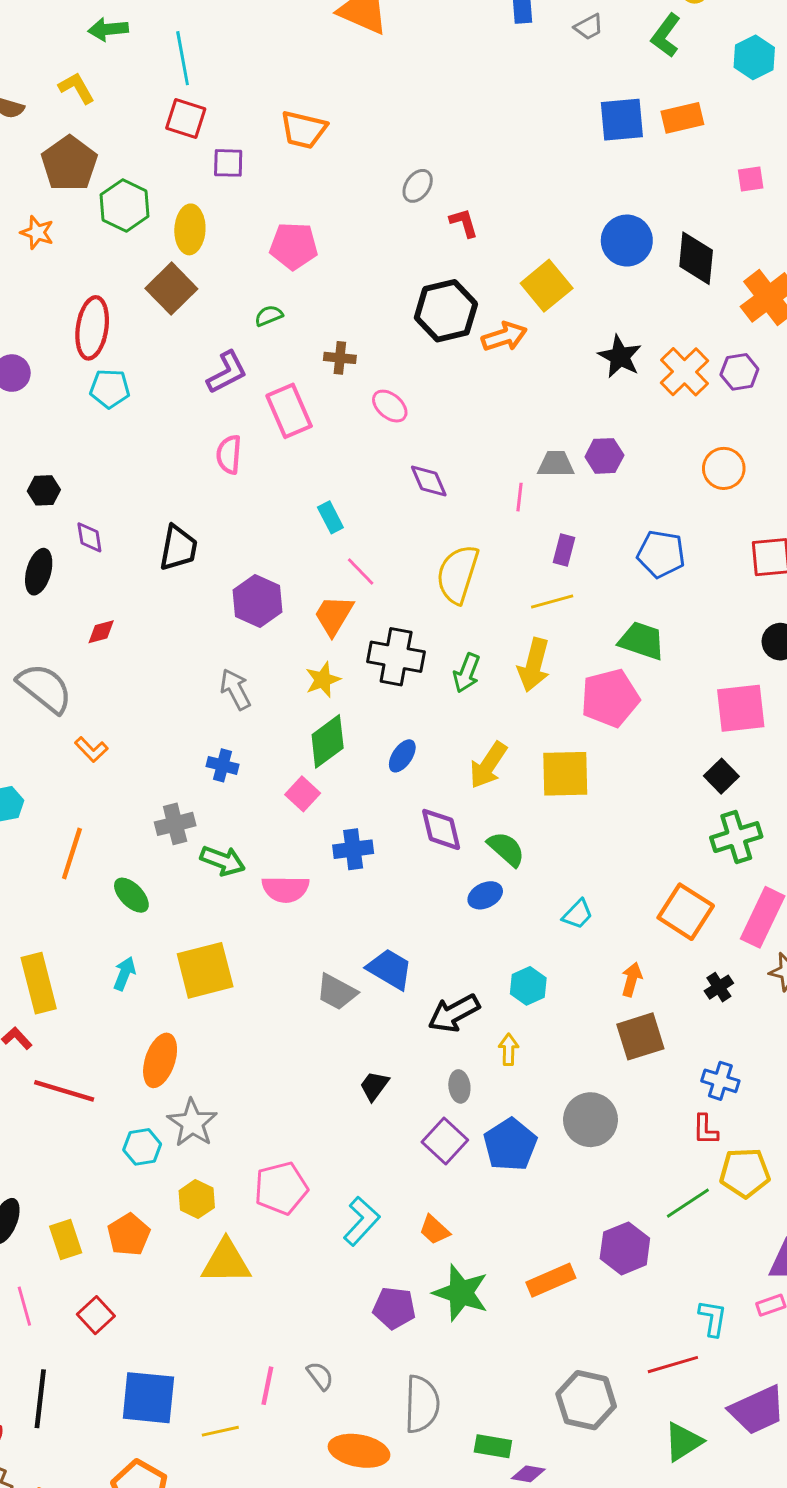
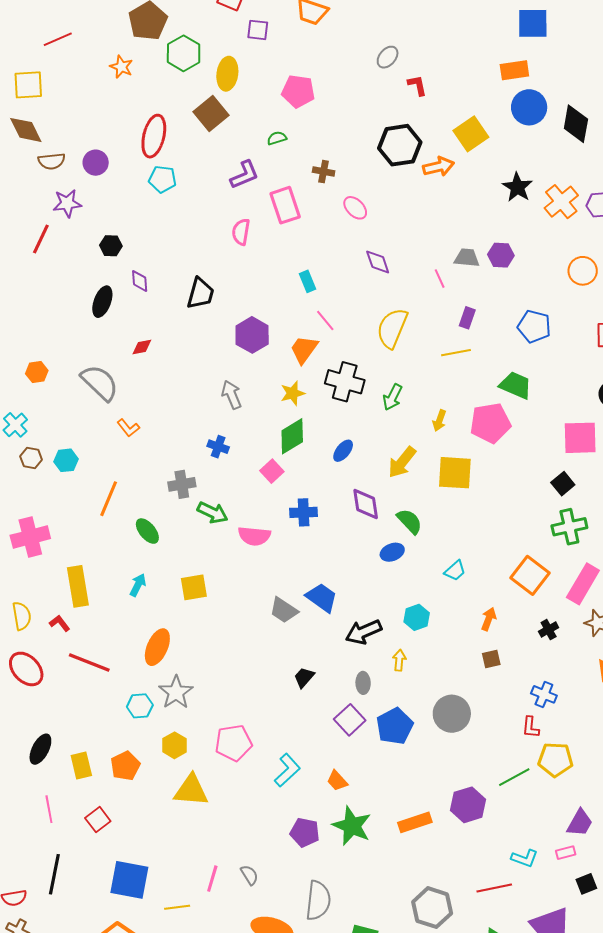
orange rectangle: (682, 118) -> (514, 70), moved
pink line: (519, 497) -> (440, 279), turned -36
yellow arrow: (534, 665) -> (439, 421), moved, size x0.6
yellow square: (205, 970) -> (194, 587), size x0.7
brown square: (640, 1036) -> (491, 659), size x0.6
cyan L-shape: (713, 1318) -> (525, 858), turned 96

